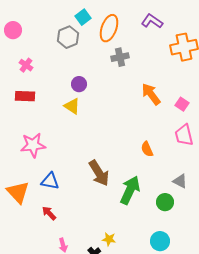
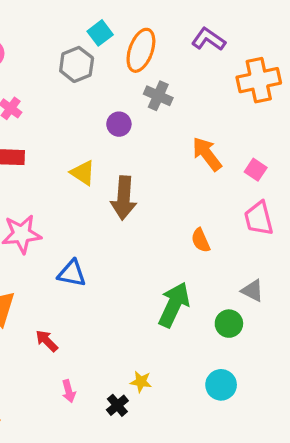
gray cross: (120, 57) -> (158, 96), turned 36
purple circle: (79, 84) -> (119, 124), moved
brown arrow: (99, 173) -> (124, 198), moved, turned 36
blue triangle: (50, 181) -> (72, 273), moved

